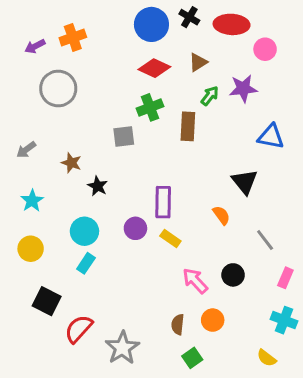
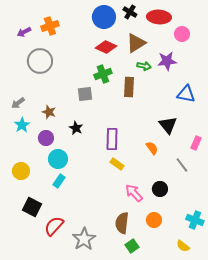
brown triangle: (198, 62) -> (136, 43), size x1.5
green arrow: (210, 96) -> (144, 66), turned 64
black star: (98, 186) -> (76, 128), moved
cyan star: (32, 201) -> (22, 125), moved
purple circle: (135, 228) -> (46, 138), moved
pink rectangle: (285, 278) -> (196, 143), moved
orange circle: (213, 320) -> (154, 220), moved
brown semicircle: (178, 324) -> (122, 223), size x1.5

